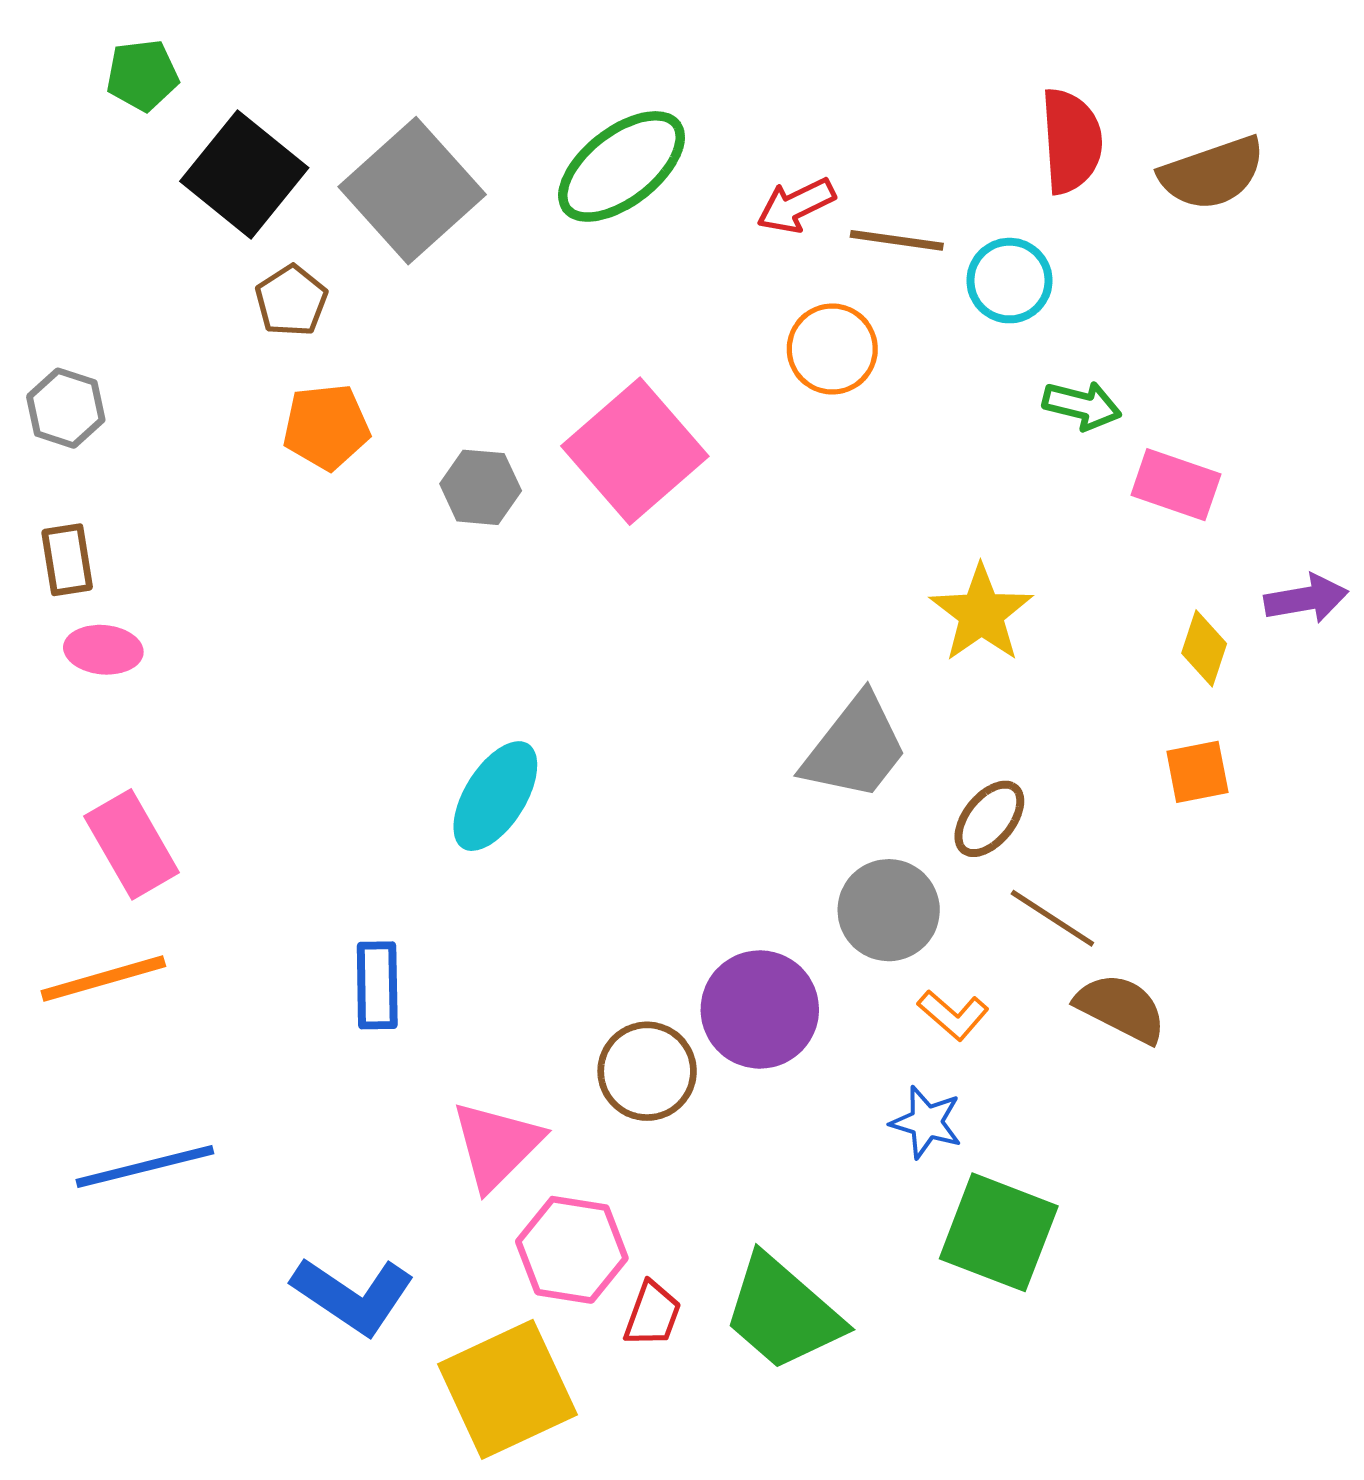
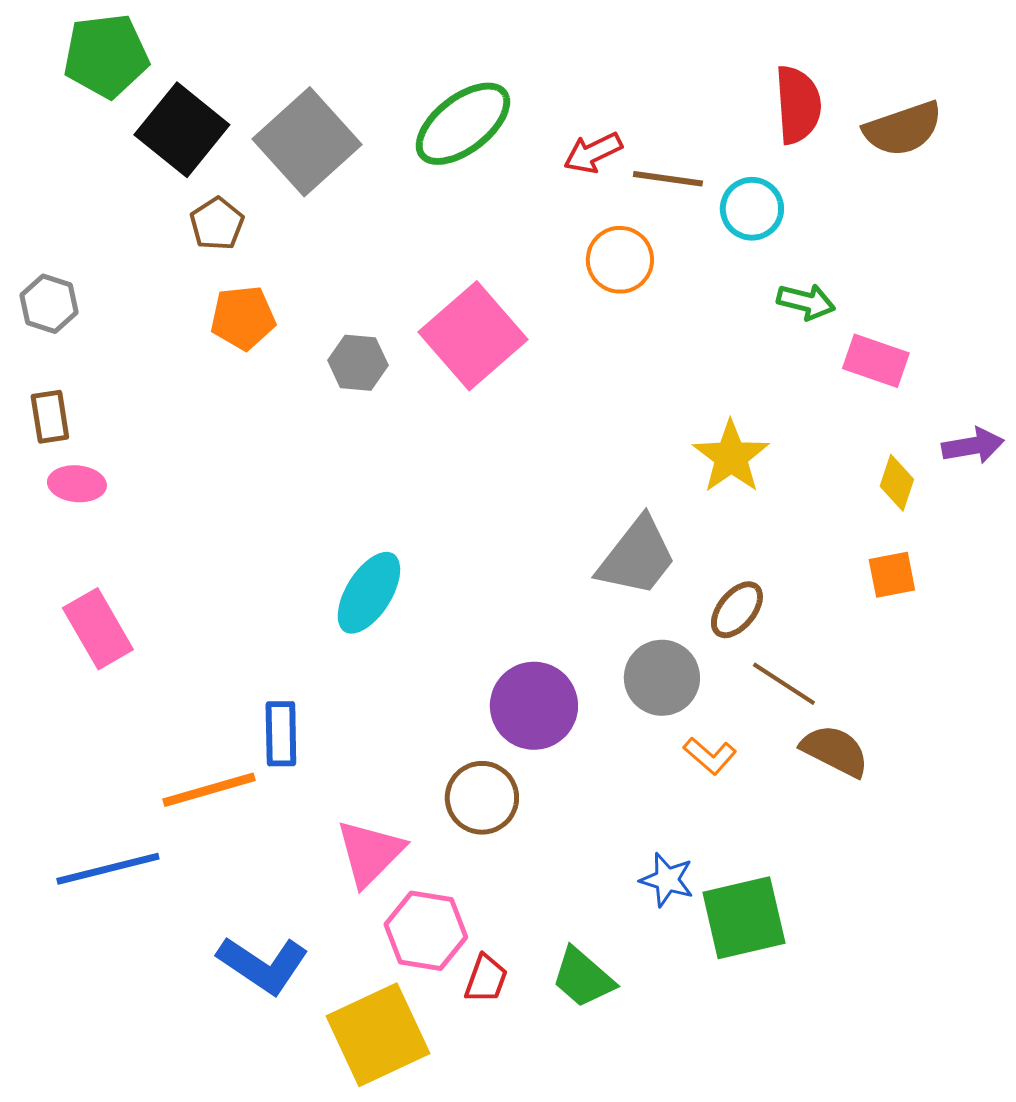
green pentagon: (142, 75) -> (106, 56), size x1.6
orange line: (103, 979) -> (209, 790), moved
purple circle: (760, 1009) -> (534, 706), moved
blue star: (926, 1122) -> (667, 880), moved
green square: (999, 1232) -> (744, 918), turned -34
green trapezoid: (783, 1313) -> (583, 978), size x0.7

